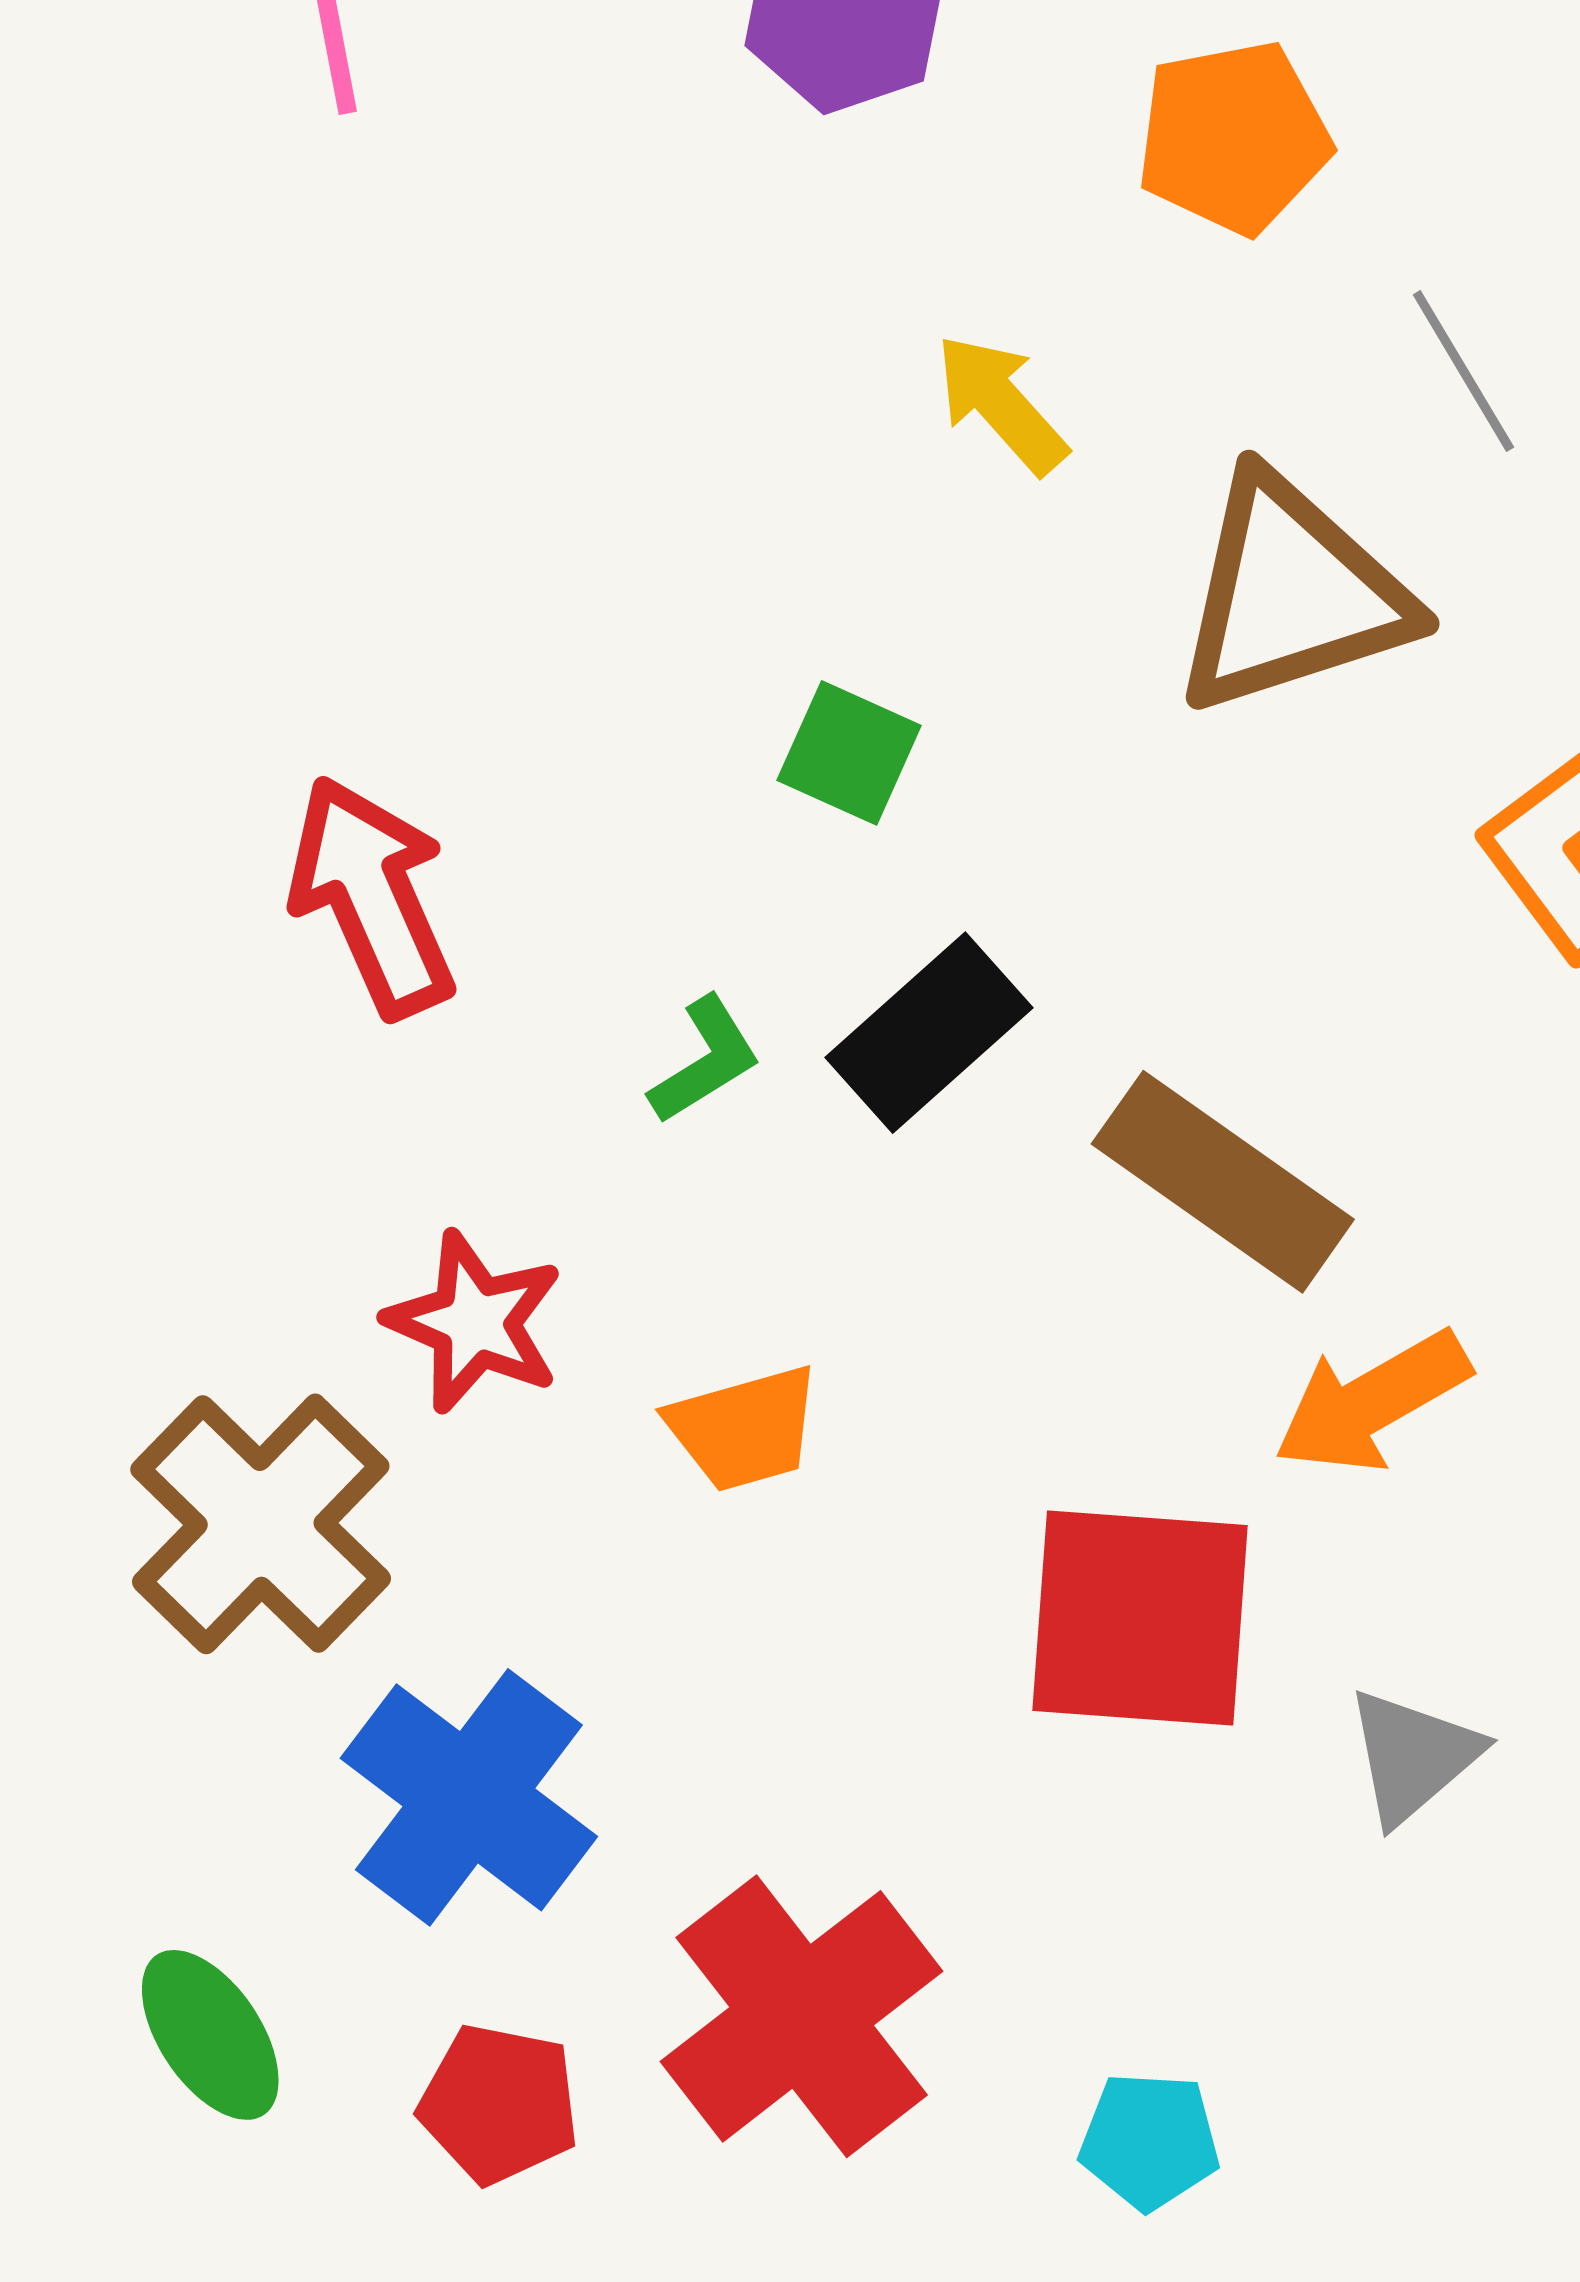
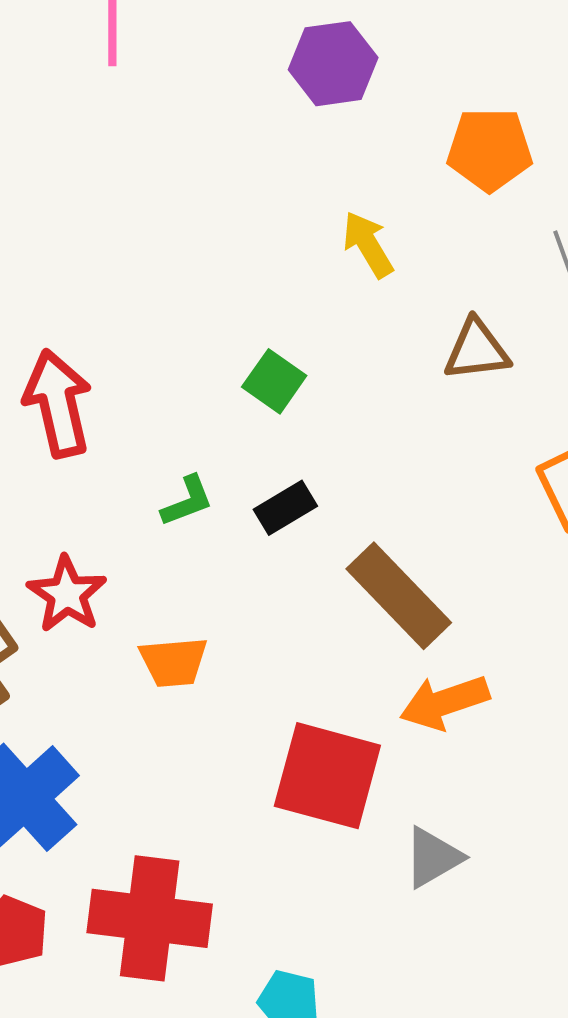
brown triangle: (1292, 594) -> (477, 350), size x0.6
black rectangle: (929, 1033) -> (285, 508), size x0.7
red cross: (802, 2016) -> (150, 918), turned 34

